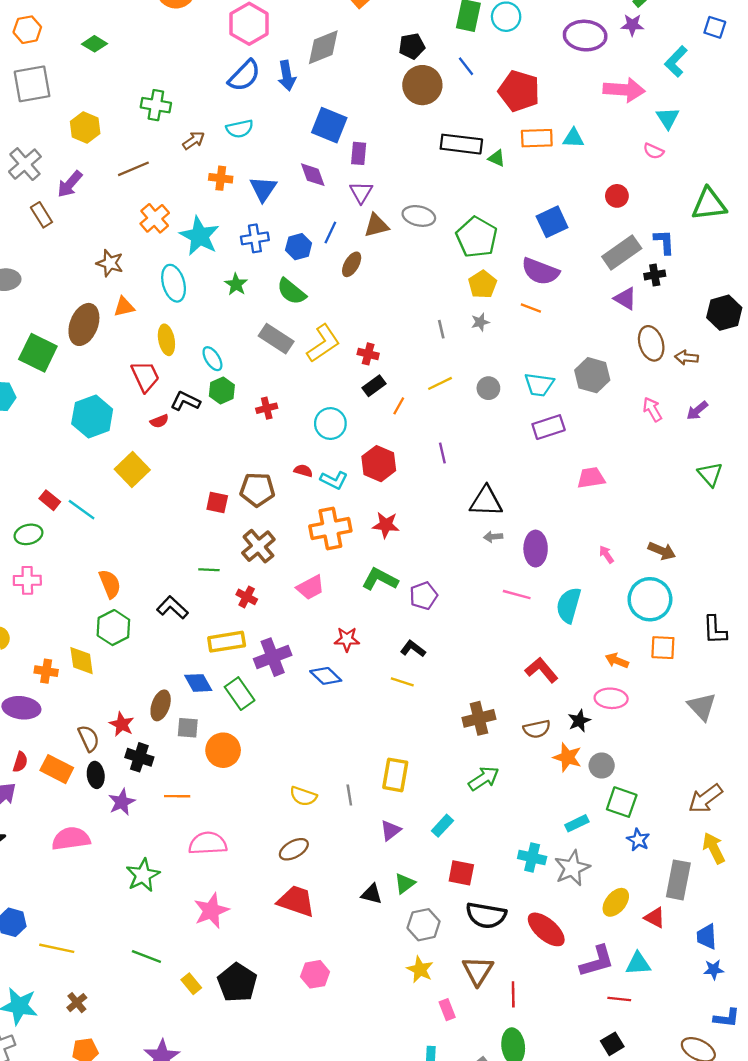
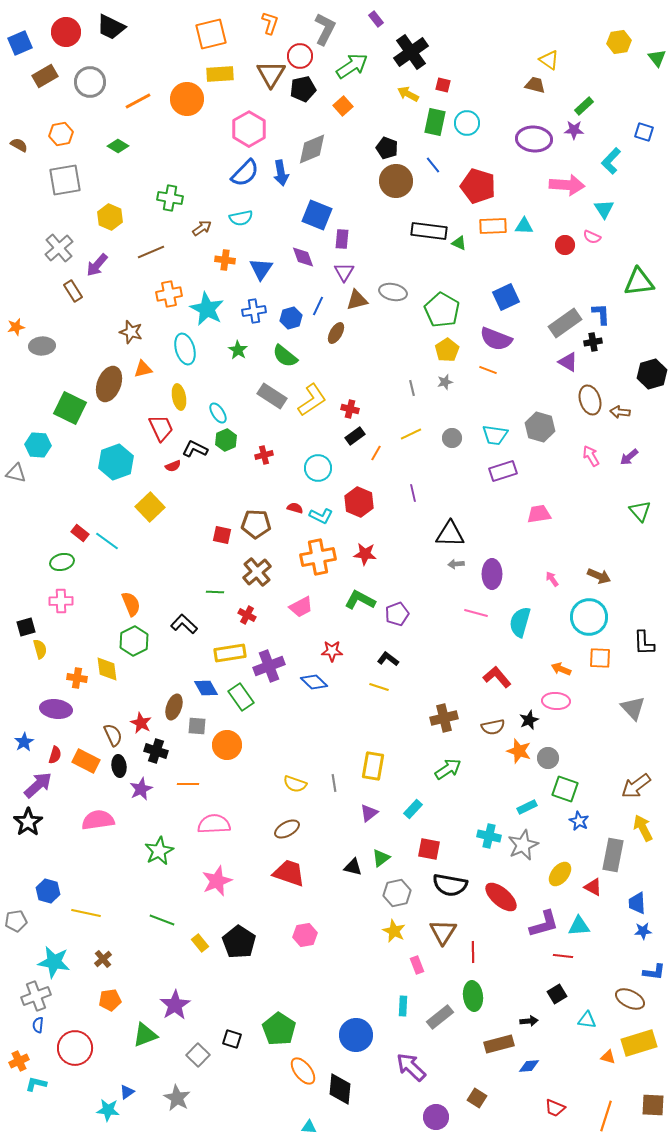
black pentagon: (412, 46) -> (387, 148), turned 30
red circle: (617, 196) -> (565, 245), moved
orange cross: (155, 218) -> (169, 294), turned 30

